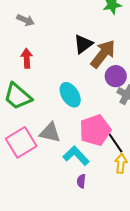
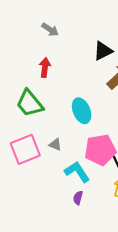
black triangle: (83, 44) -> (103, 51), moved
gray triangle: (50, 133) -> (55, 145), size x0.6

